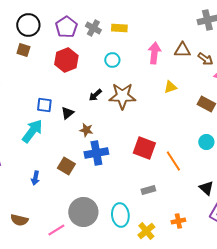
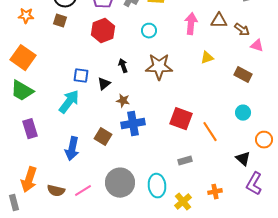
black arrow: (95, 95) -> (123, 66), moved, turned 112
blue arrow: (35, 178) -> (72, 149), size x1.6
pink line: (56, 230) -> (83, 191), moved

